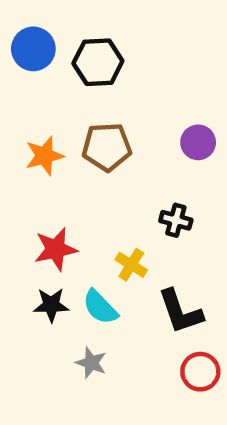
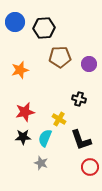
brown pentagon: (107, 147) -> (60, 57), moved
cyan semicircle: (100, 307) -> (45, 138), turned 66

